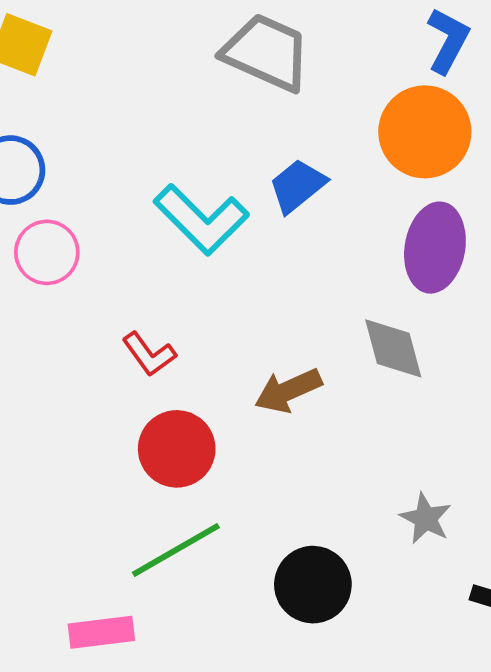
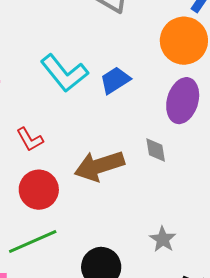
blue trapezoid: (297, 186) -> (115, 80), moved
gray diamond: (393, 348) -> (156, 150), size x0.7
brown arrow: (288, 391) -> (99, 166), size x1.4

